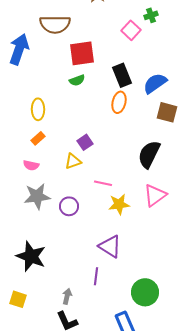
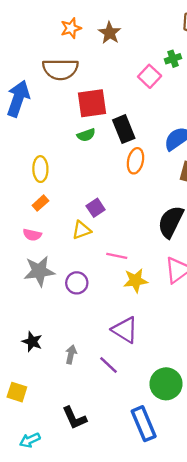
black rectangle: (122, 75) -> (124, 129), moved
black star: (31, 256) -> (32, 342), size x0.6
purple line: (96, 276) -> (108, 365), turned -54
gray arrow: (67, 296) -> (71, 354), moved

